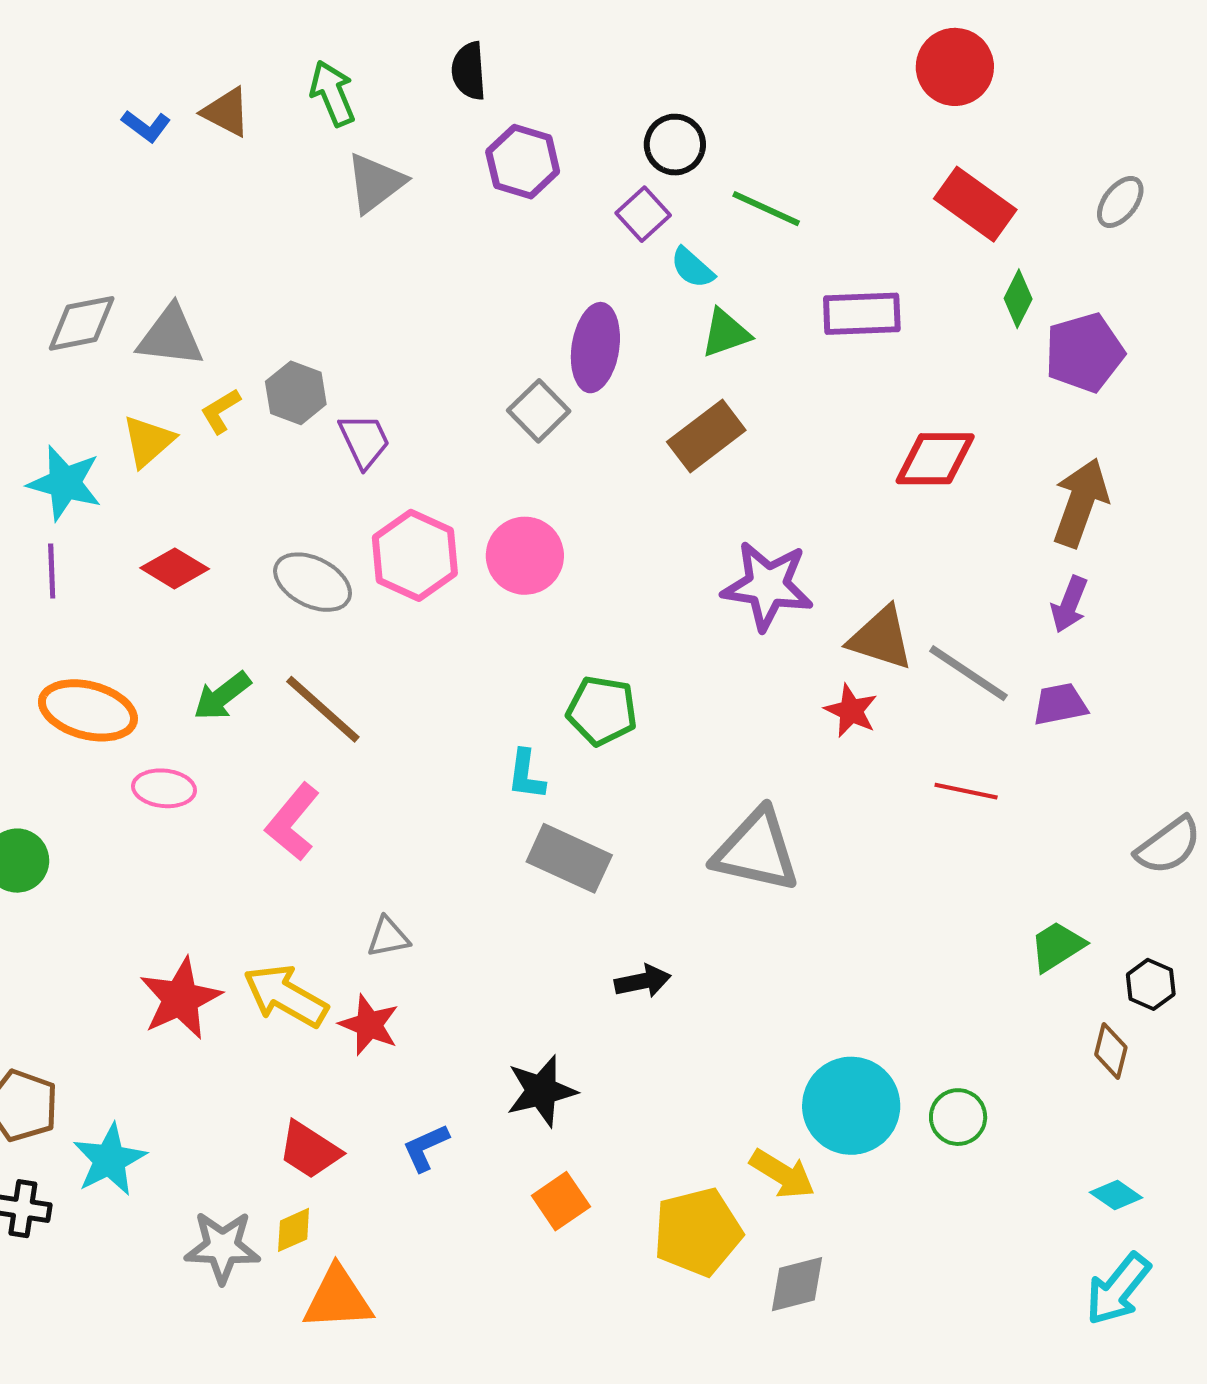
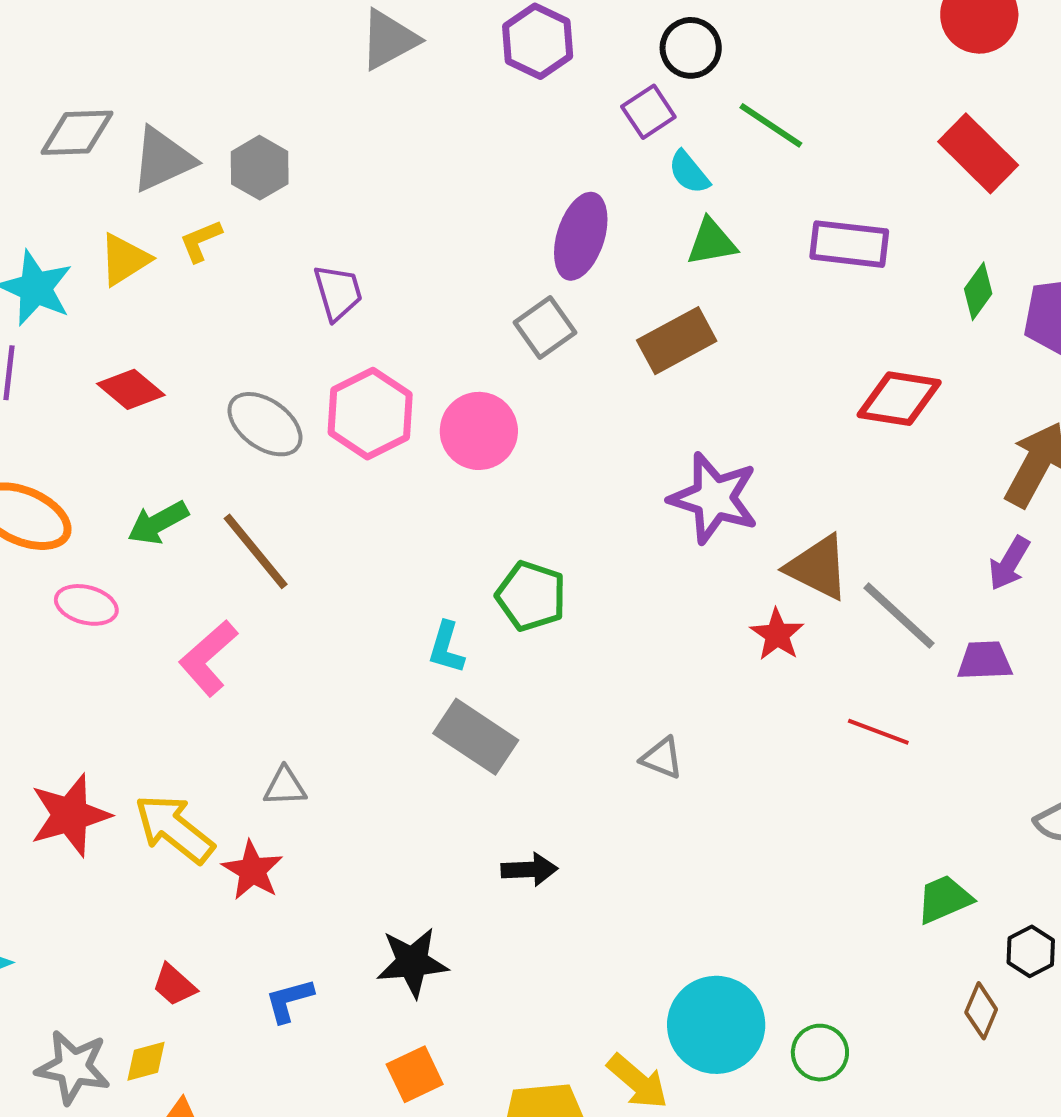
green diamond: (1018, 299) -> (978, 291), moved
gray triangle: (171, 336) -> (163, 159), turned -40
gray hexagon: (296, 393) -> (260, 168), moved
gray square: (539, 411) -> (545, 328), moved
gray triangle: (756, 851) -> (662, 758), size x0.5
red trapezoid: (310, 1150) -> (174, 985), size x0.7

